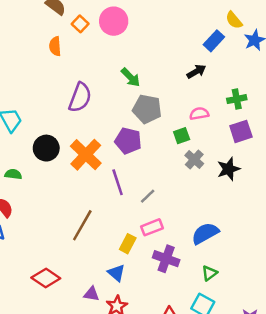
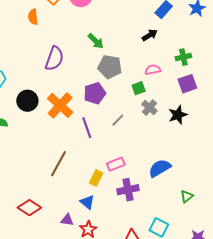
purple pentagon: (128, 141) -> (95, 93), turned -30
gray line: (148, 196) -> (118, 120), moved
purple cross: (166, 259) -> (128, 190), turned -30
green triangle: (210, 273) -> (187, 196), moved

